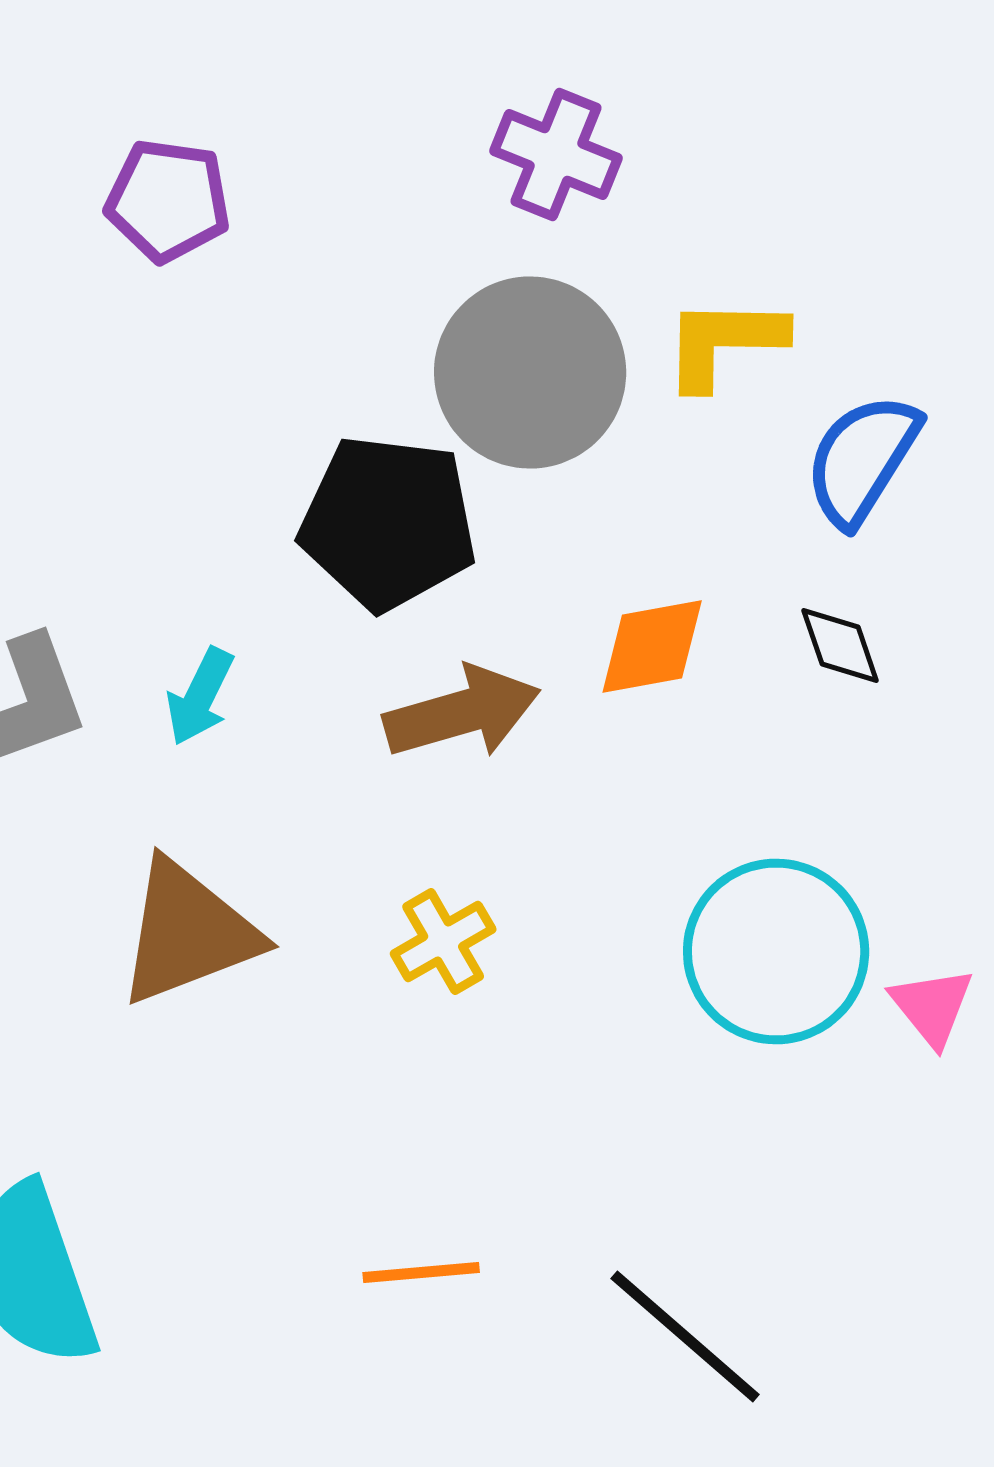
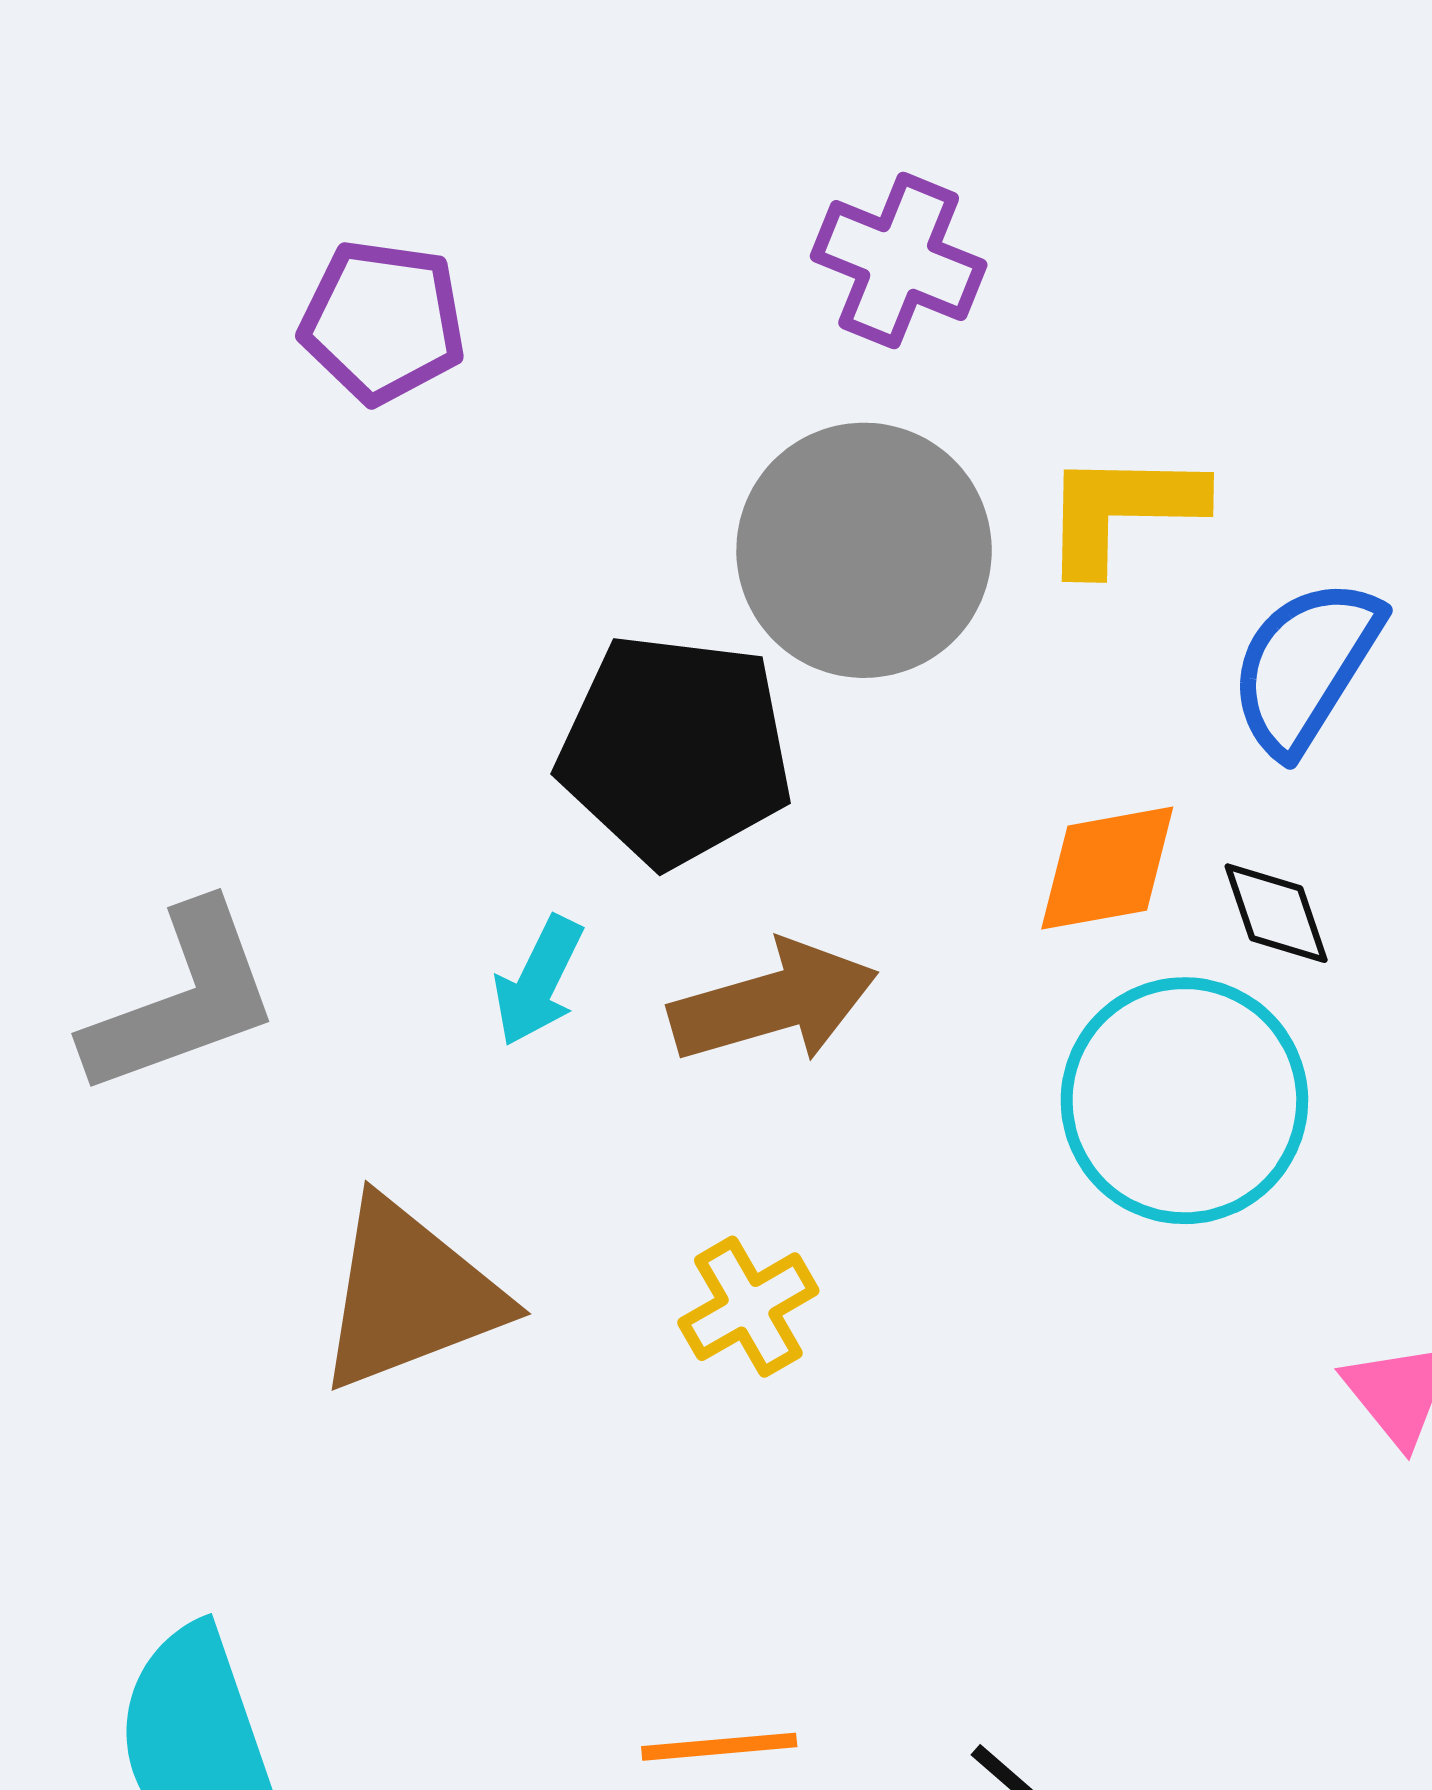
orange diamond: (652, 646) -> (1107, 868), moved
cyan arrow: (200, 696) -> (538, 981), moved
cyan circle: (776, 951) -> (1184, 1101), moved

